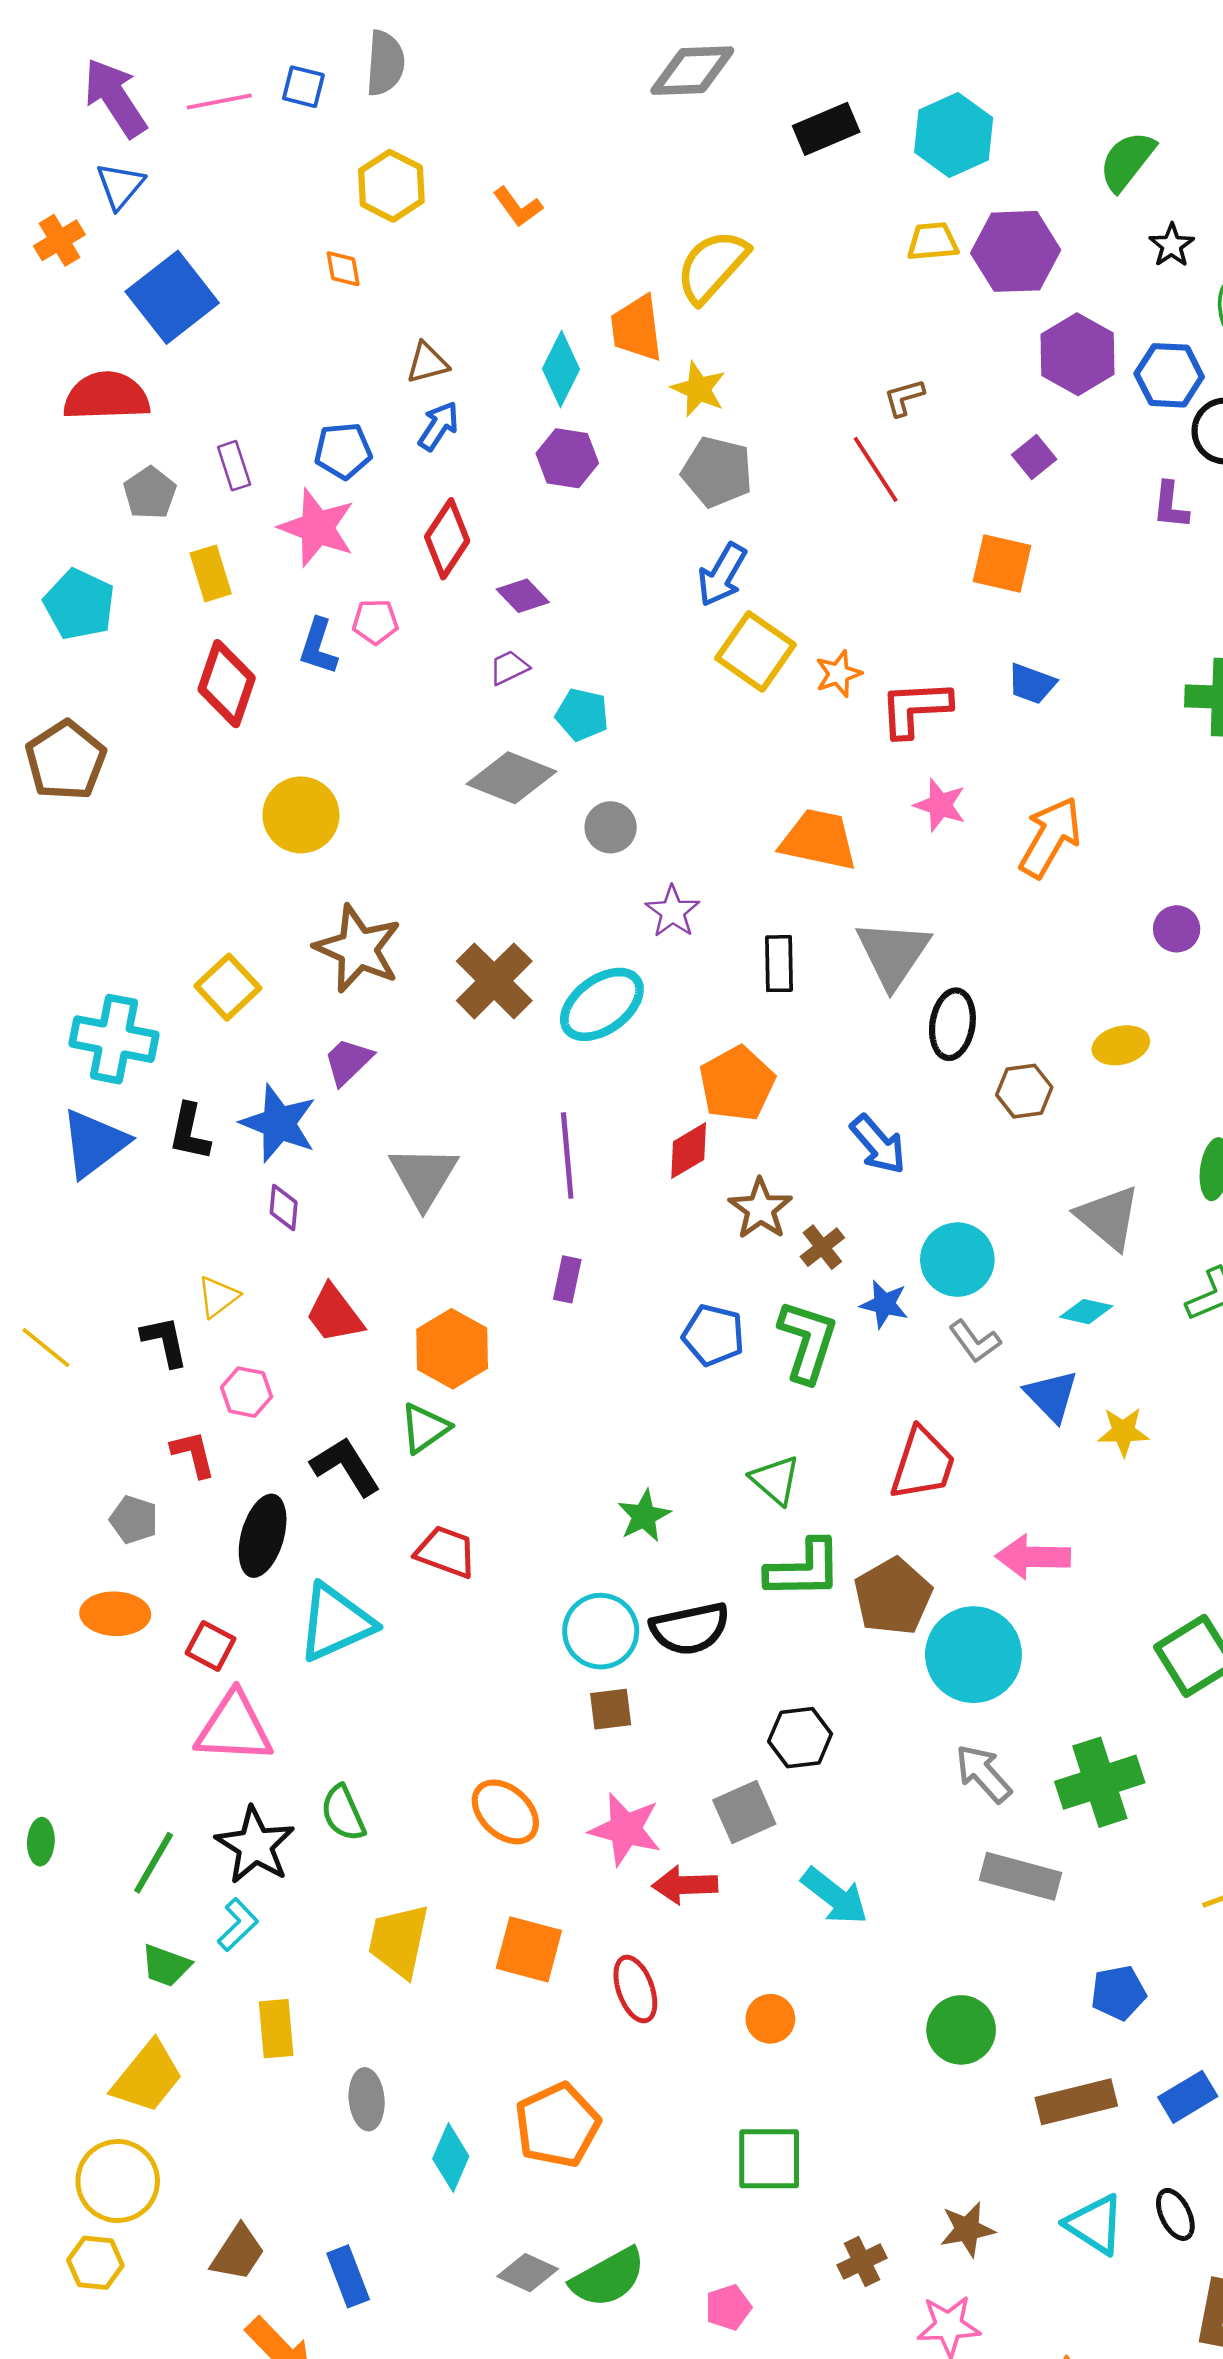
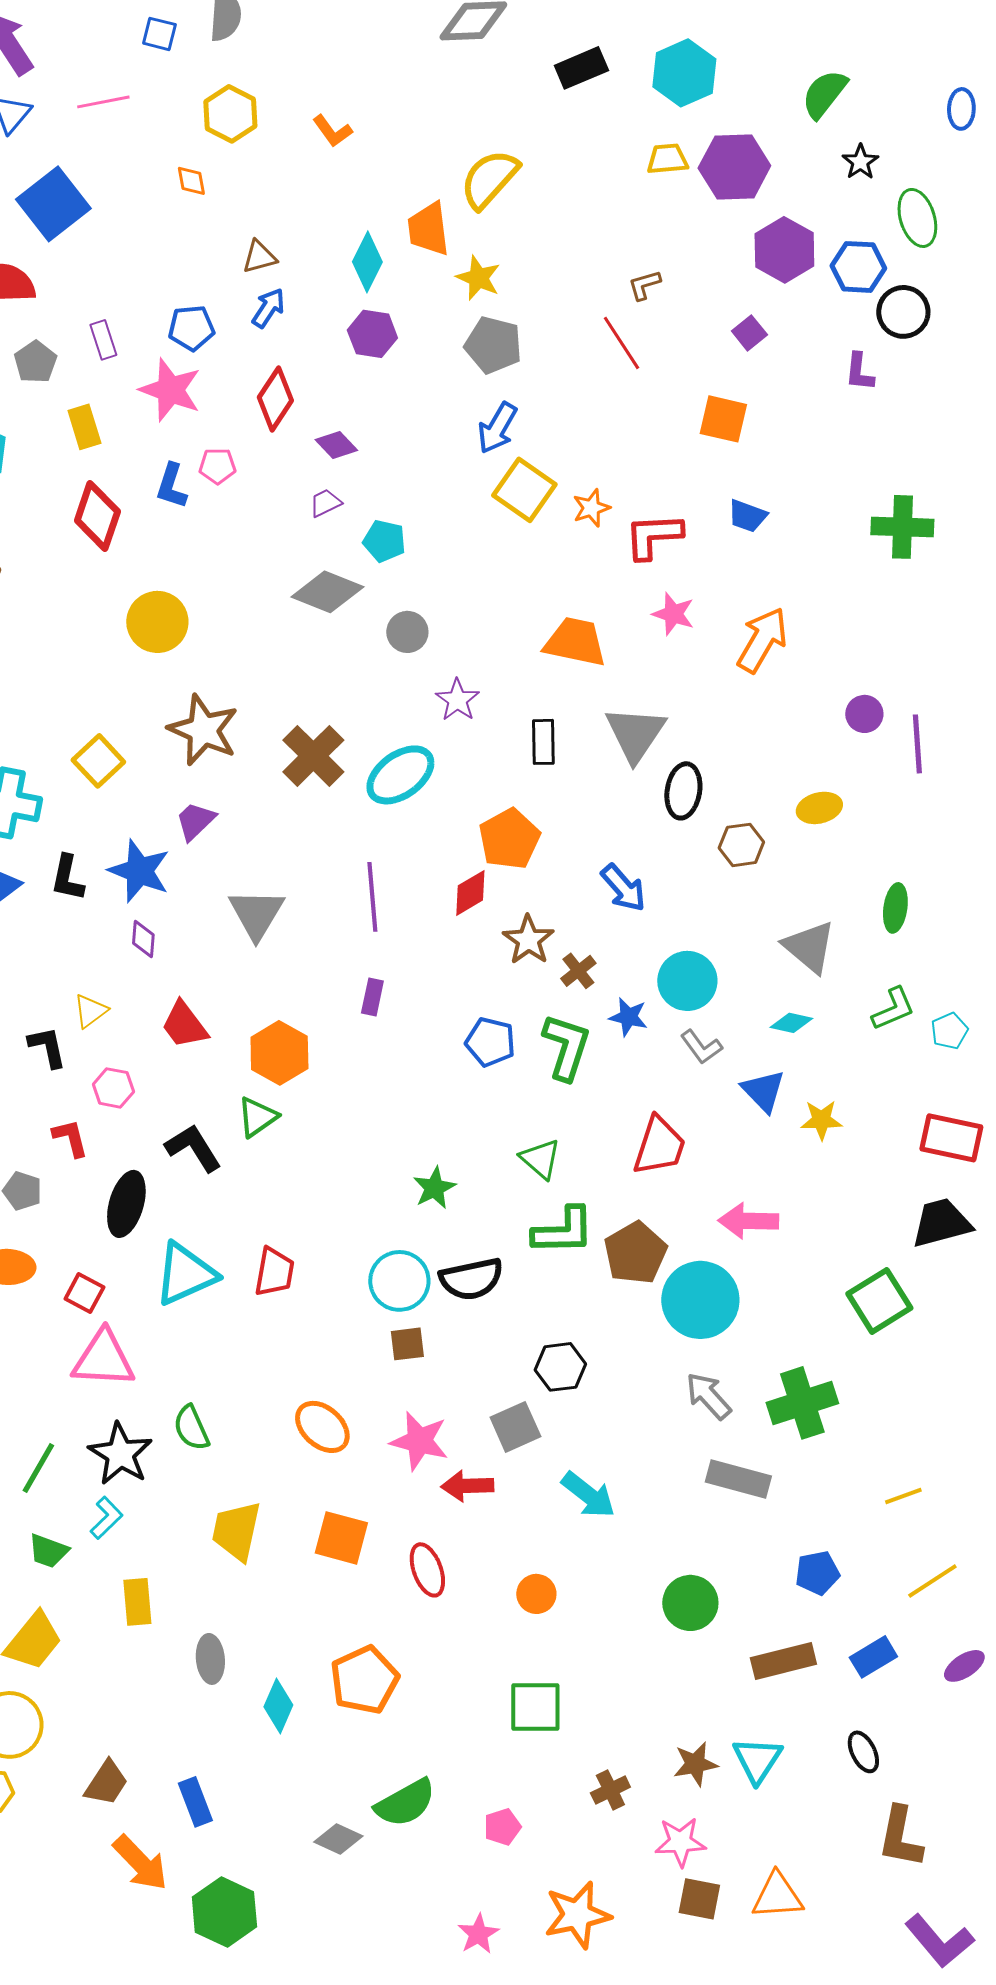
pink line: (219, 102) -> (103, 102), moved
red trapezoid: (446, 1552) -> (274, 1272), moved, turned 80
cyan triangle: (1095, 2224) -> (757, 1760), moved, turned 30
gray diamond: (528, 2273) -> (338, 1839), moved

